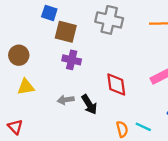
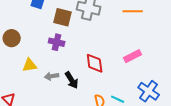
brown square: (66, 32) -> (63, 17), moved
yellow triangle: (26, 87) -> (30, 65), moved

